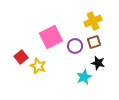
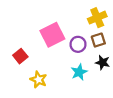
yellow star: (38, 66) -> (38, 80), moved
cyan star: (84, 77) -> (79, 72), moved

